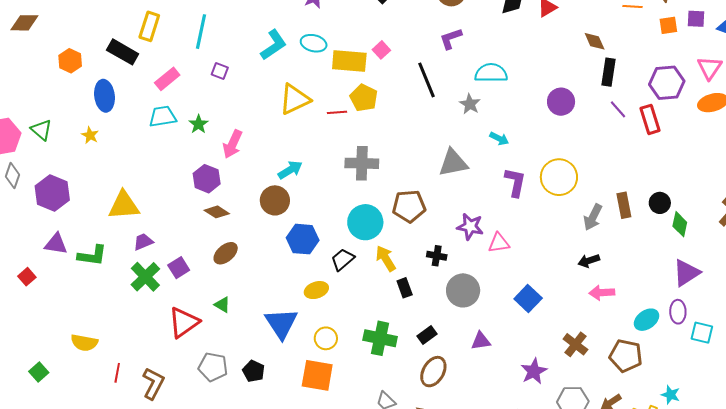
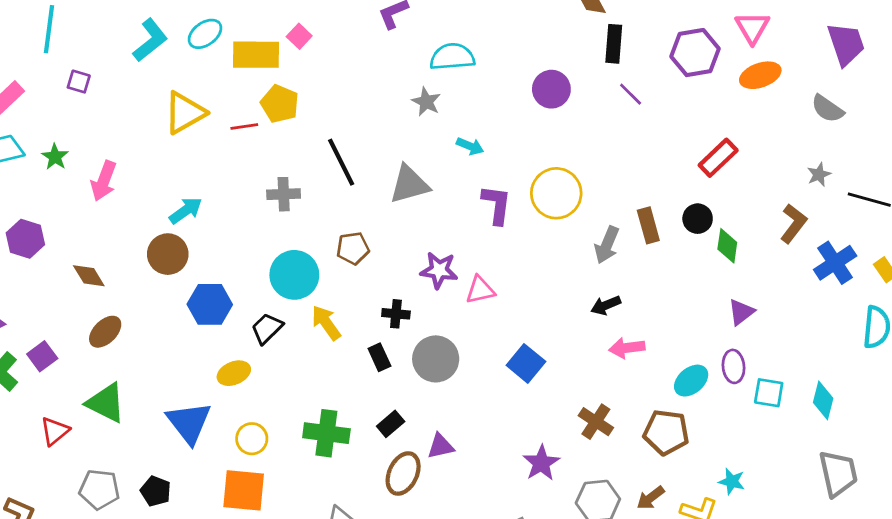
cyan ellipse: (314, 43) -> (205, 34), turned -45
black line: (426, 80) -> (341, 162), moved
red rectangle: (650, 119) -> (718, 158), moved, turned 68
gray cross: (362, 163) -> (284, 194), size x0.7
purple hexagon: (207, 179) -> (25, 239), moved
brown pentagon: (409, 206) -> (353, 248), size x0.7
brown diamond: (217, 212) -> (89, 276), turned 30
purple triangle: (686, 273) -> (741, 312), size x0.7
black rectangle: (405, 288) -> (379, 357), moved
green triangle: (222, 305) -> (106, 403), size x1.8
red triangle: (184, 322) -> (55, 431), size x0.7
purple triangle: (481, 341) -> (441, 446), moved

